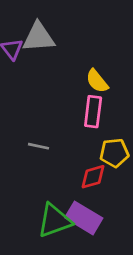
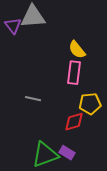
purple rectangle: (84, 218) -> (67, 153), size x0.6

